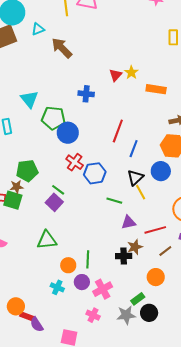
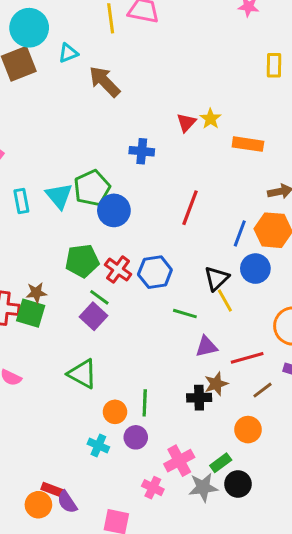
cyan triangle: (29, 99) -> (59, 196), moved
green pentagon: (53, 118) -> (92, 188), turned -30
blue line: (134, 149) -> (240, 233), moved
red cross: (75, 162) -> (118, 270), moved
green pentagon: (27, 171) -> (82, 261), moved
green triangle: (47, 240) -> (82, 374), turned 35
pink cross: (103, 289) -> (179, 461), moved
orange circle: (16, 306) -> (38, 505), moved

